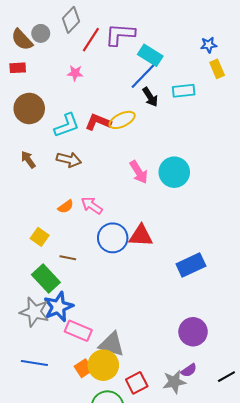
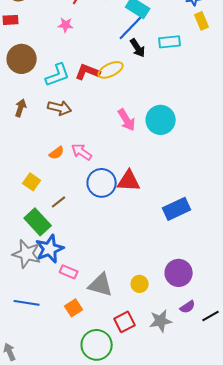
brown arrow: (28, 160) -> (21, 108), turned 54
brown line: (68, 258) -> (59, 202), turned -49
pink rectangle: (78, 331) -> (69, 272), size x0.7
yellow circle: (103, 365) -> (140, 284), moved, size x0.6
purple semicircle: (189, 370) -> (188, 307), moved

